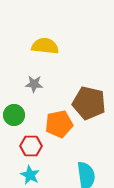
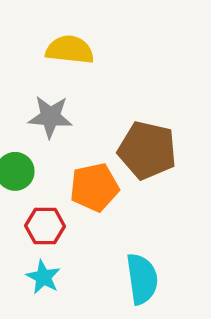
gray star: (34, 84) -> (50, 117), size x1.4

